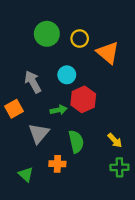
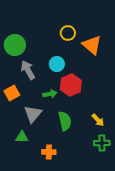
green circle: (47, 34) -> (15, 45), moved
orange cross: (57, 164) -> (49, 152), moved
green triangle: (26, 174) -> (22, 137), moved, turned -40

